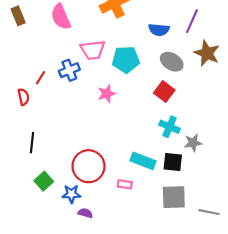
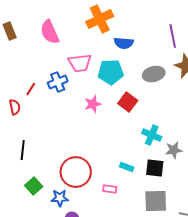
purple line: (192, 21) -> (173, 36), turned -35
blue semicircle: (159, 30) -> (124, 43), moved
gray ellipse: (172, 62) -> (154, 74), turned -45
red square: (164, 92) -> (128, 102), moved
cyan rectangle: (143, 161) -> (127, 167), size x0.6

